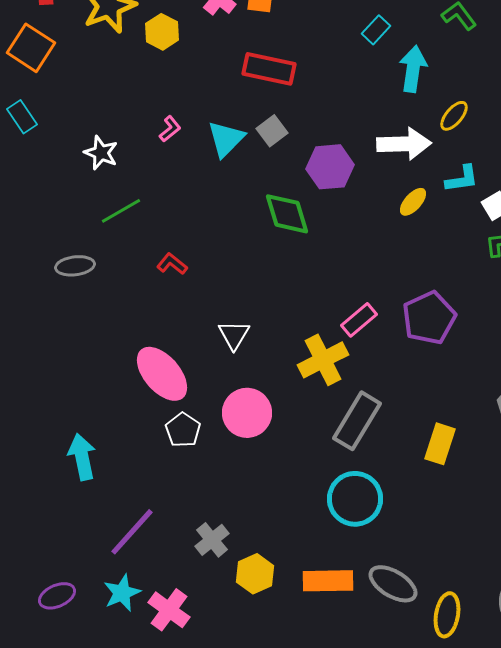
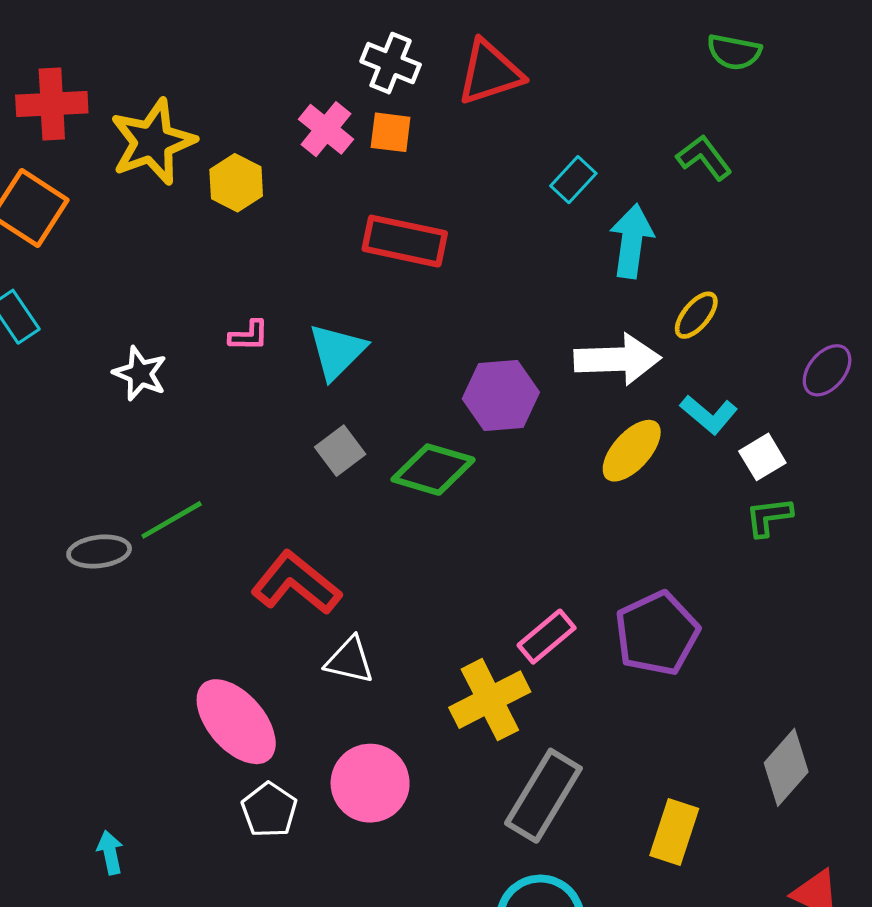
pink L-shape: (170, 129) -> (249, 336), turned 40
gray square: (272, 131) -> (340, 451), moved
cyan L-shape: (462, 179) -> (709, 414), turned 48
yellow ellipse: (413, 202) -> (632, 451), size x1.4
green line: (121, 211) -> (172, 520), moved
green diamond: (287, 214) -> (433, 470), turned -57
red L-shape: (172, 264) -> (296, 583), moved, size x1.8
white triangle: (234, 335) -> (350, 660), turned -48
cyan arrow: (82, 457) -> (110, 852), size x0.6

